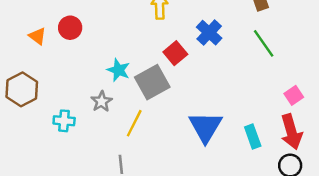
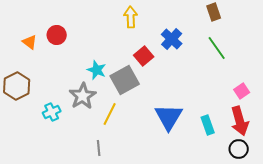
gray star: (102, 101) -> (83, 96), size x1.5
cyan cross: (64, 121) -> (52, 112), turned -30

